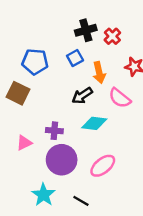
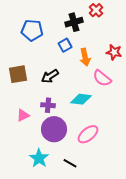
red cross: (112, 36) -> (96, 10), moved
blue pentagon: (35, 62) -> (32, 30), moved
brown square: (18, 93) -> (18, 74), turned -36
black arrow: (82, 96) -> (50, 76), moved

